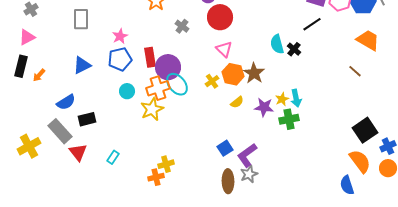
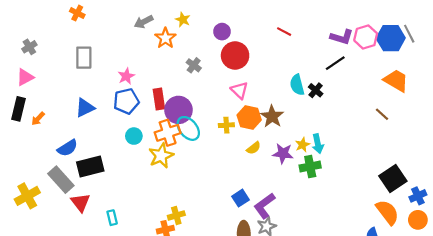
yellow cross: (212, 81) -> (226, 125), turned 32
black rectangle: (87, 119) -> (90, 167), size x1.4
cyan rectangle: (113, 157) -> (112, 218), moved, turned -48

